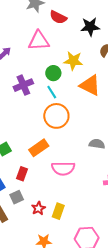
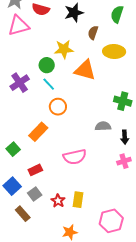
pink triangle: (39, 41) -> (18, 26), moved
orange circle: (56, 116) -> (58, 107), size x0.7
orange rectangle: (39, 148) -> (38, 132), moved
red rectangle: (22, 174) -> (35, 170), turned 56

